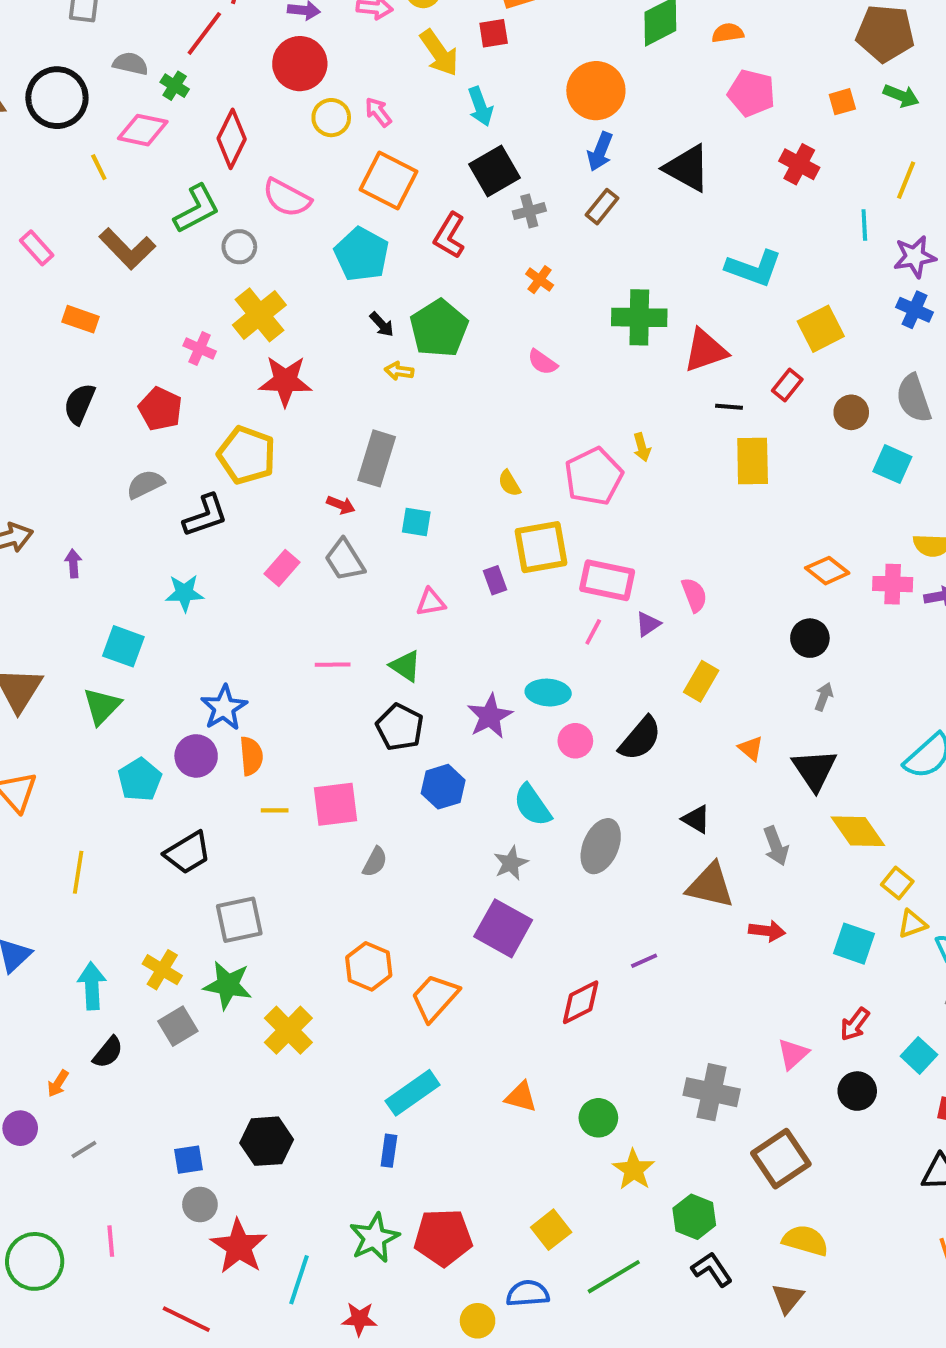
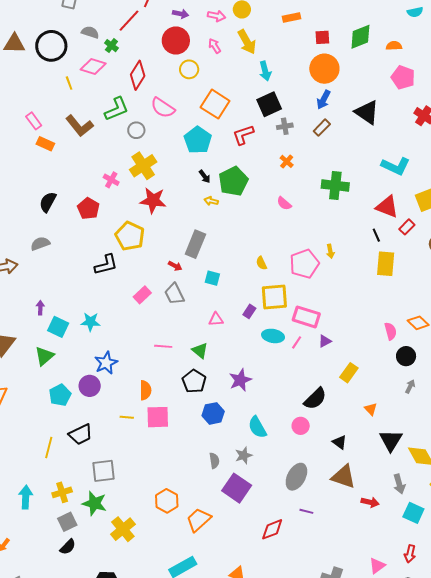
red square: (494, 33) -> (322, 37), moved
pink arrow: (378, 112) -> (215, 46), moved
red L-shape: (449, 235) -> (243, 135), turned 35
orange rectangle: (80, 319) -> (45, 144), moved
red triangle: (705, 351) -> (387, 207), moved, turned 35
black line: (729, 407) -> (376, 235), turned 56
gray semicircle: (145, 484) -> (40, 244), moved
purple arrow: (73, 563) -> (40, 308), moved
purple rectangle: (495, 580) -> (249, 311), turned 48
cyan star: (184, 593) -> (91, 322), moved
pink semicircle: (694, 595) -> (391, 331), moved
cyan ellipse: (548, 693) -> (273, 336), moved
pink circle: (575, 741) -> (301, 426), moved
orange semicircle: (251, 756) -> (145, 390), moved
black triangle: (814, 770) -> (391, 440), moved
gray ellipse: (601, 846) -> (296, 477), moved
gray arrow: (776, 846) -> (399, 484), moved
gray semicircle: (375, 862) -> (214, 461), moved, turned -42
yellow line: (78, 872) -> (49, 447), moved
purple line: (644, 961) -> (306, 511), turned 32
yellow cross: (162, 970) -> (62, 492), turned 36
red arrow: (855, 1024) -> (410, 554), turned -30
black semicircle: (108, 1052) -> (68, 547), moved

